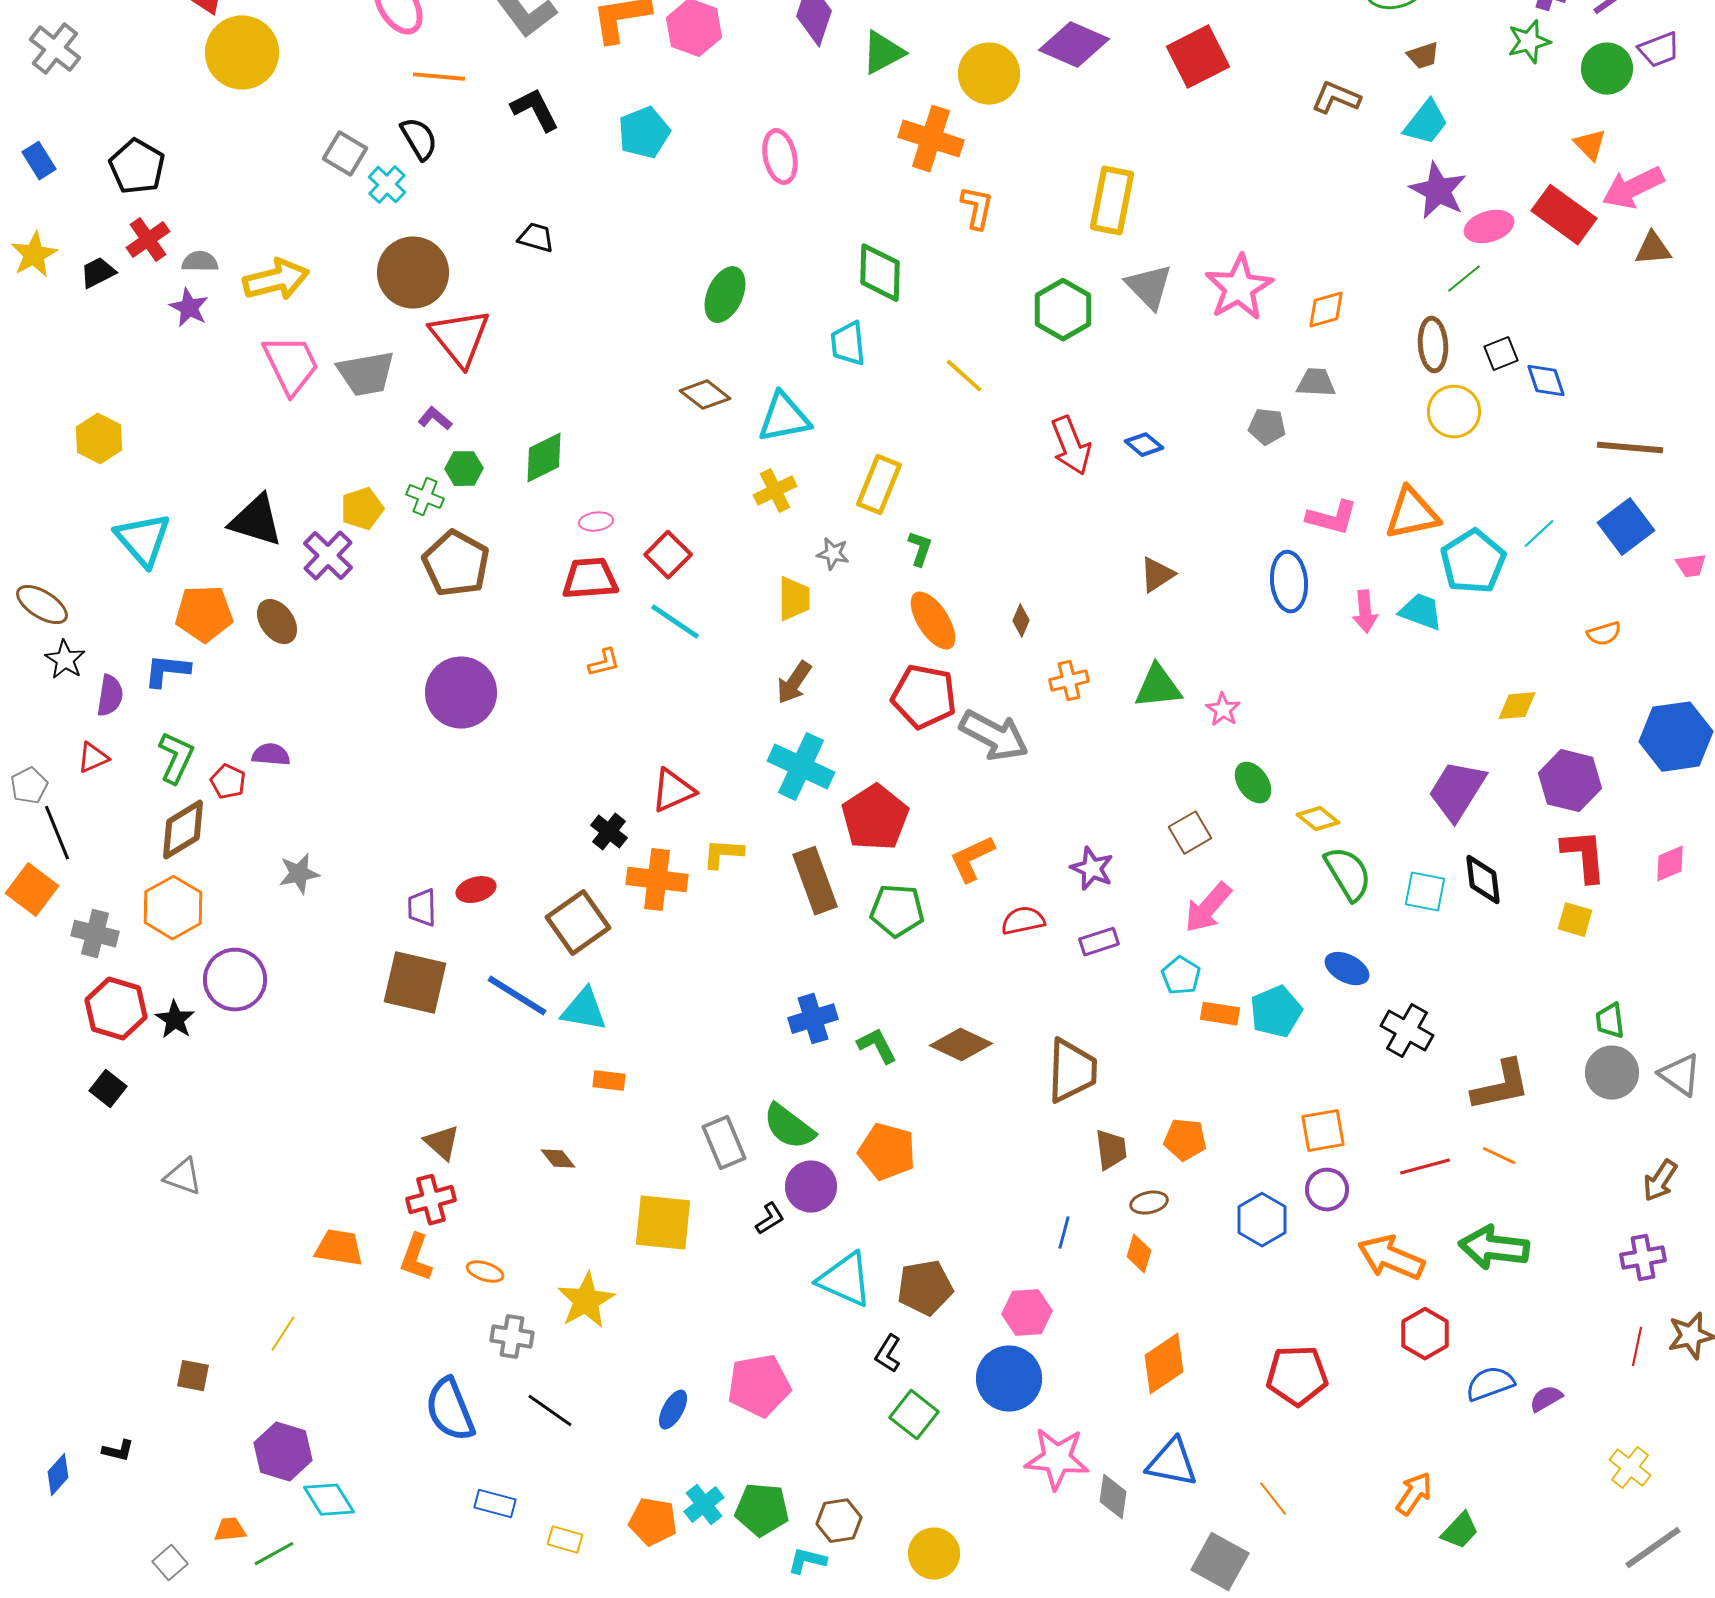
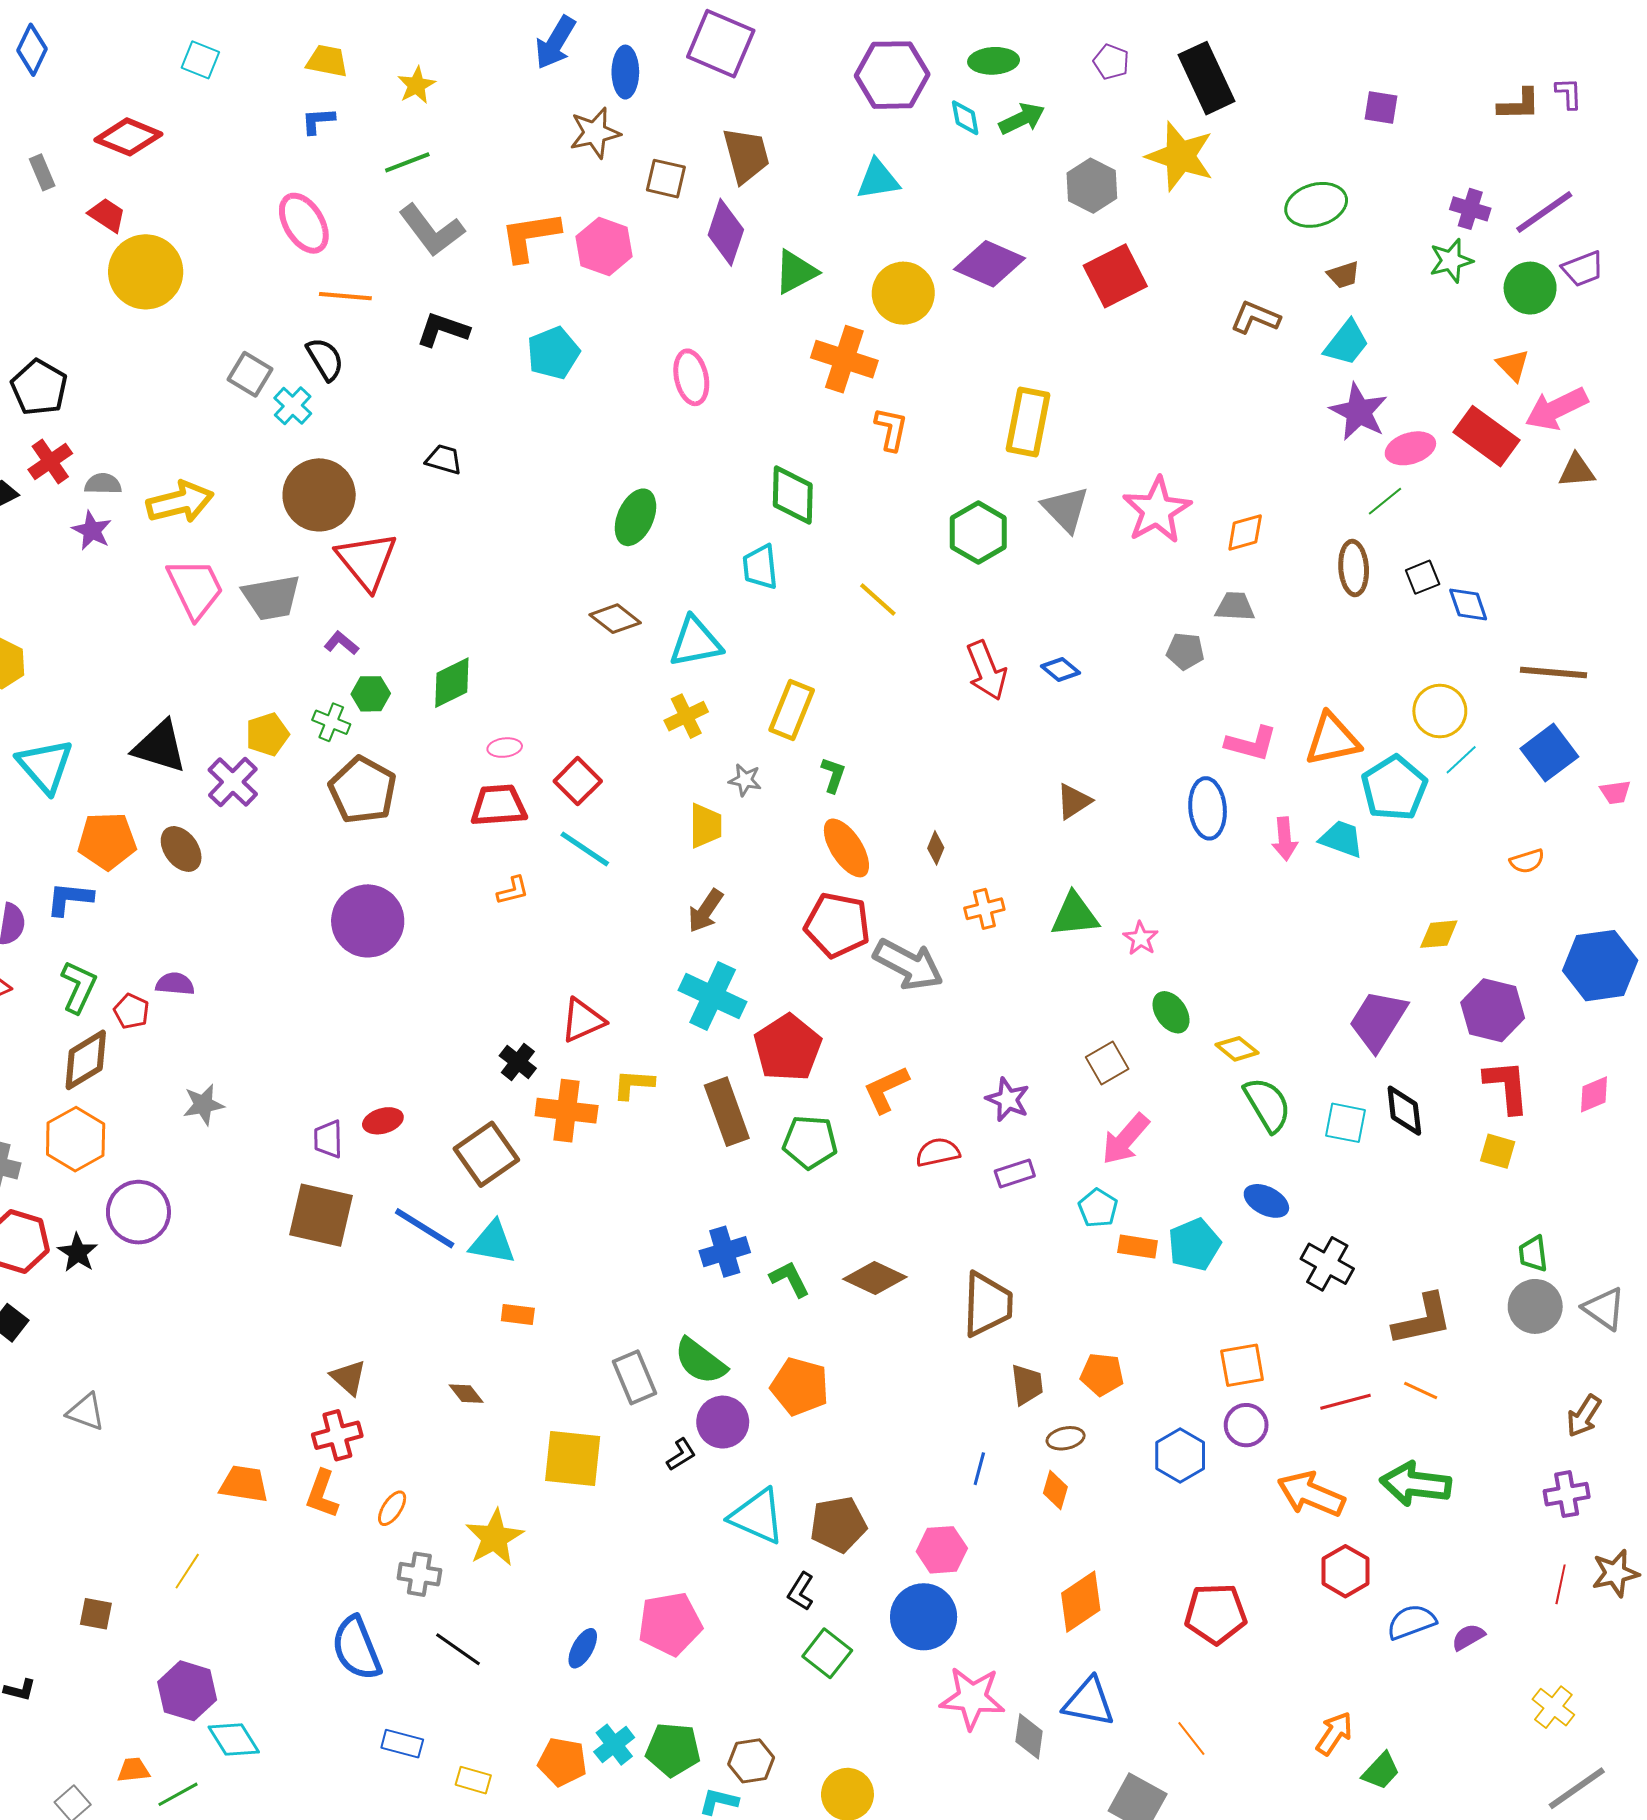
black L-shape: (535, 110) -> (443, 330), turned -44
yellow circle: (1454, 412) -> (1440, 711), moved
orange ellipse: (485, 1272) -> (392, 1508), turned -75

